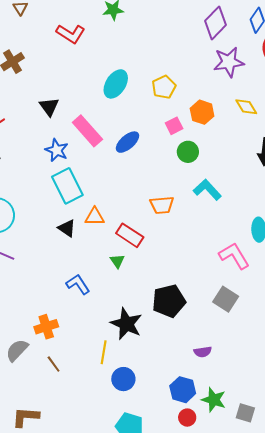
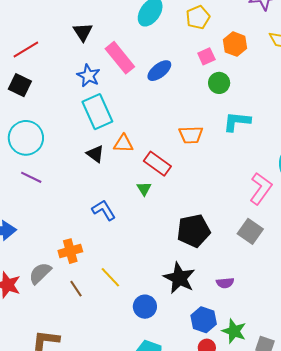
cyan L-shape: (207, 190) -> (237, 122), turned -44
pink L-shape: (234, 256) -> (261, 189), turned 64
black star: (126, 324) -> (179, 278), moved
yellow line: (104, 352) -> (110, 277), moved, turned -55

